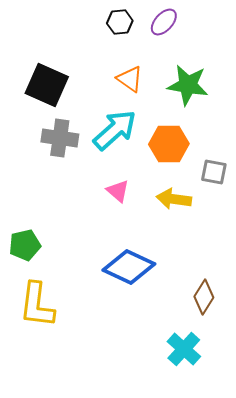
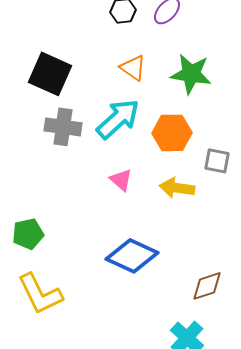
brown diamond: (204, 297) -> (207, 286), turned 40
yellow L-shape: (37, 305) -> (40, 294), turned -33

